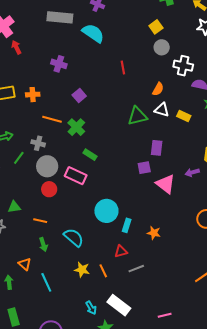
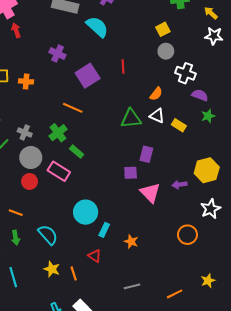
purple square: (79, 95) -> (88, 76), moved, size x1.6
orange line: (52, 119) -> (73, 108), moved
green cross: (76, 127) -> (58, 133), moved
red triangle: (121, 251) -> (95, 256), turned 40
gray line: (136, 269) -> (132, 286), moved

